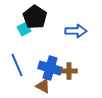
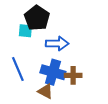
cyan square: (24, 29) -> (25, 31), turned 32
blue arrow: (76, 31) -> (57, 44), moved

